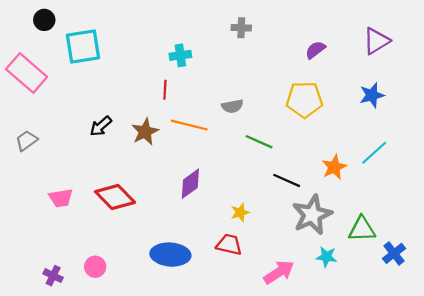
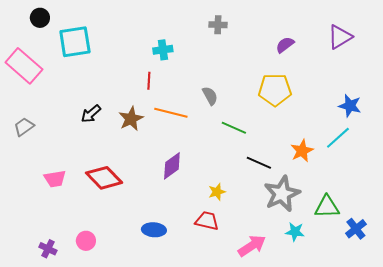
blue star: (372, 95) -> (350, 106), moved, turned 30
gray semicircle: (232, 106) -> (210, 96), turned -108
blue ellipse: (170, 255) -> (154, 230), size x0.7

